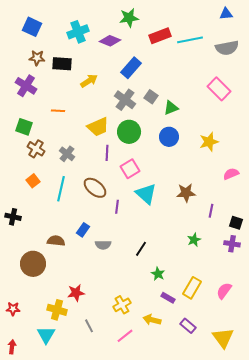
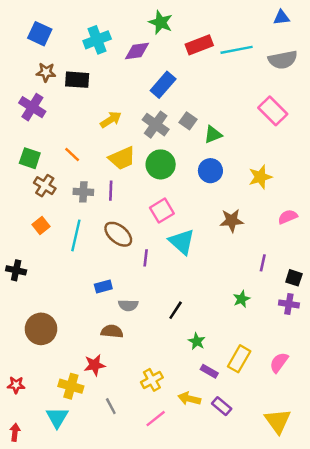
green star: (129, 18) -> (161, 22), turned 30
purple diamond: (110, 41) -> (137, 51), turned -30
yellow arrow: (89, 81) -> (111, 120), moved
orange line: (58, 111) -> (72, 154), moved, turned 40
purple line: (107, 153) -> (111, 191), moved
gray cross: (67, 154) -> (83, 192), turned -35
brown star: (186, 193) -> (232, 221), moved
blue rectangle: (83, 230) -> (103, 287), turned 40
brown semicircle: (56, 241) -> (112, 331), moved
purple rectangle: (188, 326) -> (222, 406), moved

